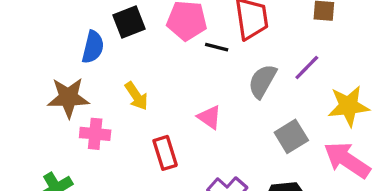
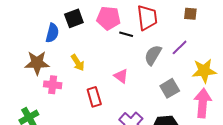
pink arrow: (347, 160) -> (203, 103), turned 60

